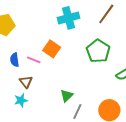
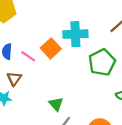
cyan cross: (68, 18) -> (75, 34), moved
green triangle: (67, 96) -> (56, 104), turned -40

